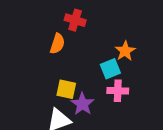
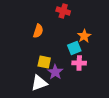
red cross: (75, 20) -> (63, 11), moved

